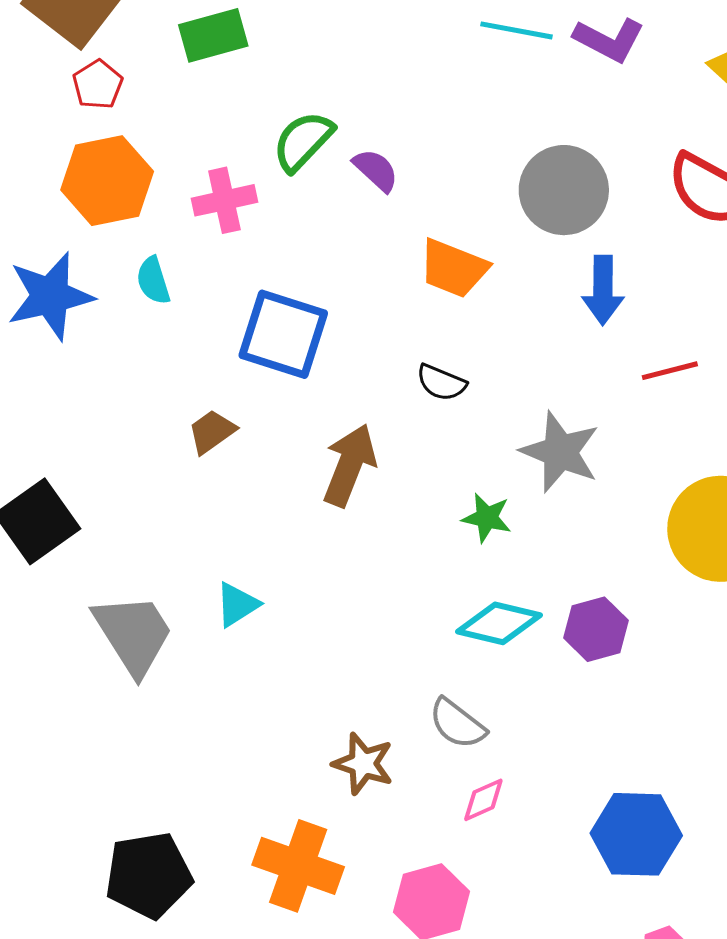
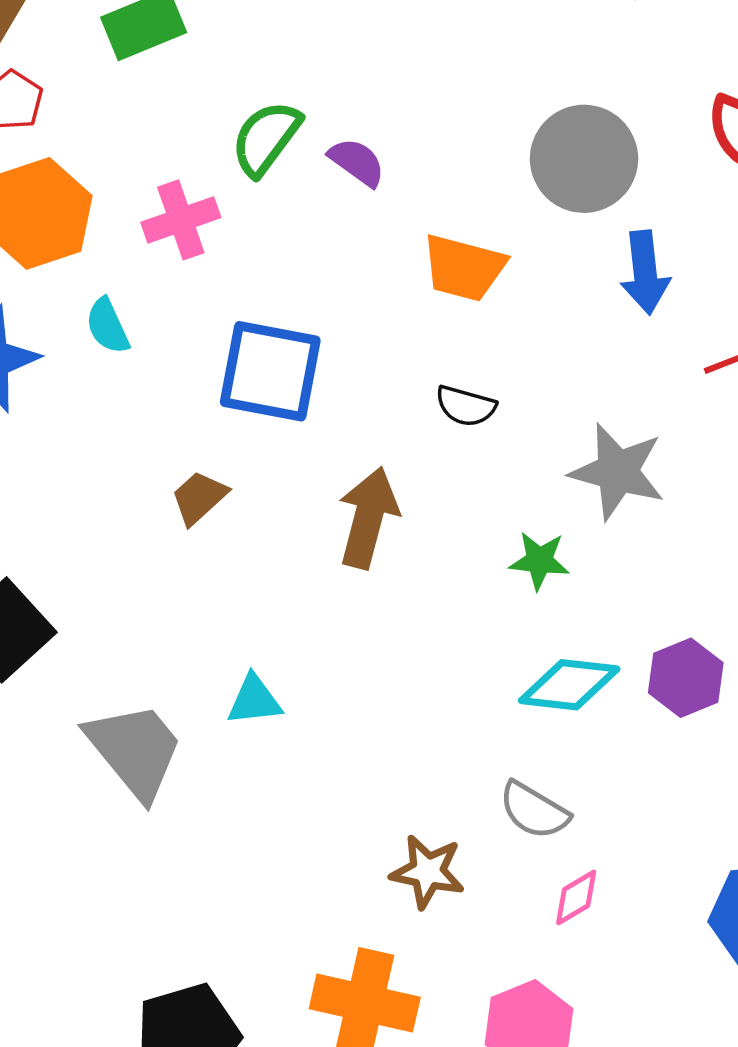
cyan triangle: (237, 605) -> (254, 700), turned 33

